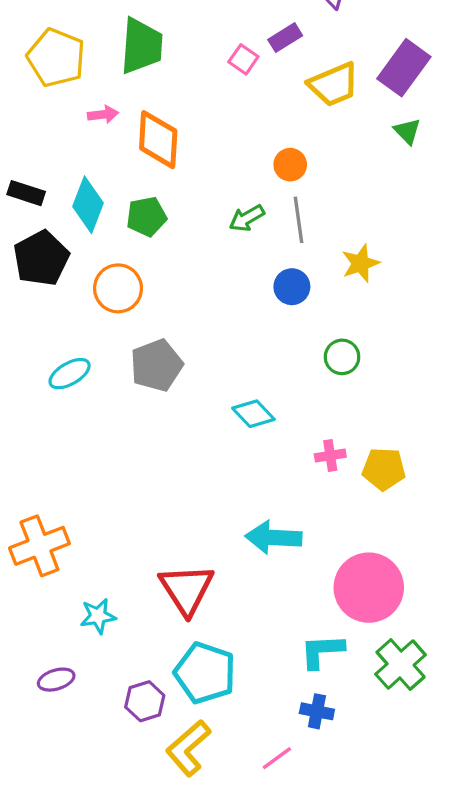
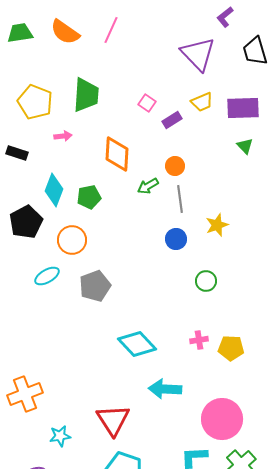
purple rectangle: (285, 38) -> (172, 120), moved
purple rectangle: (404, 68) -> (243, 108), turned 52
yellow trapezoid: (334, 84) -> (202, 102), moved, size x0.7
orange diamond: (158, 140) -> (117, 154), moved
black rectangle: (26, 193) -> (17, 153), moved
green arrow: (247, 218) -> (148, 186), moved
cyan ellipse: (70, 374) -> (47, 276), moved
cyan diamond: (253, 414) -> (137, 344), moved, size x1.5

